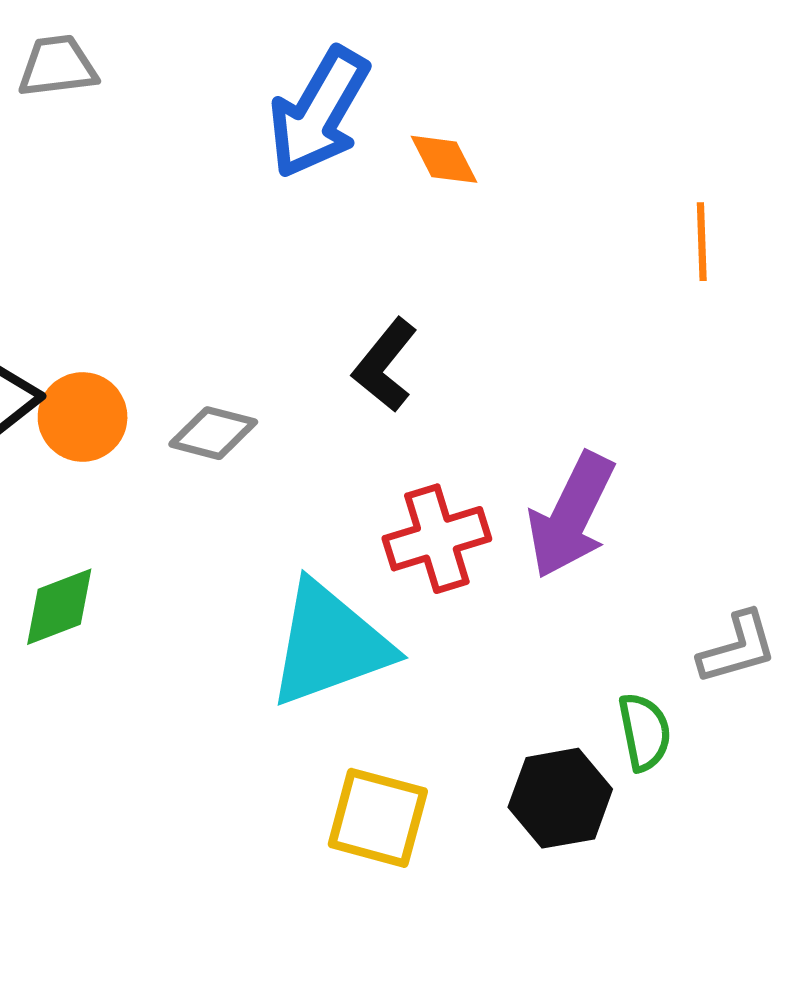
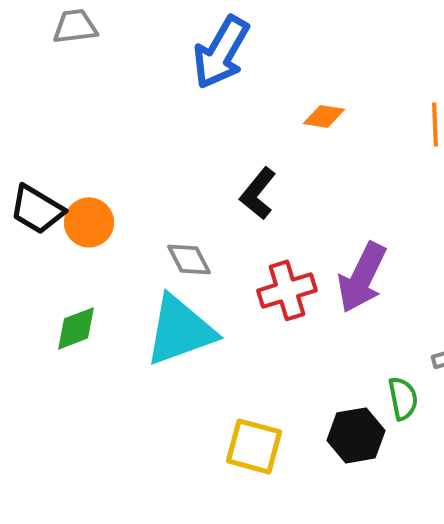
orange diamond: (444, 159) -> (324, 116), moved, turned -54
gray diamond: (213, 433) -> (189, 259), moved, turned 48
cyan triangle: (329, 644) -> (180, 330), moved

